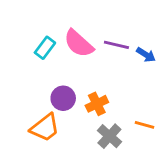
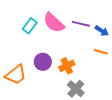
orange line: (145, 125) -> (101, 52), moved
orange trapezoid: (45, 128) -> (16, 75), moved

